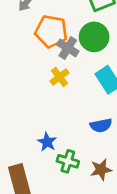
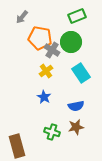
blue star: (47, 142) -> (44, 97), moved
brown star: (101, 170) -> (76, 127), moved

